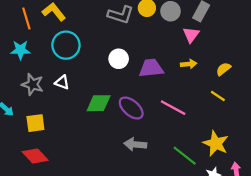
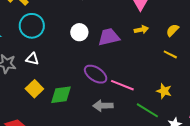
green diamond: (99, 103) -> (61, 95), moved
pink line: (173, 108) -> (122, 85), moved
yellow square: (35, 123) -> (34, 89), moved, turned -30
yellow star: (216, 143) -> (164, 91), moved, size x0.7

